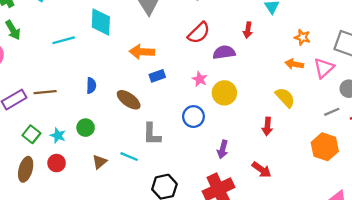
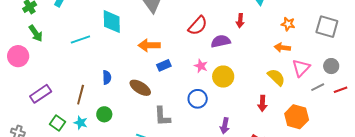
pink triangle: (324, 68) -> (301, 68), moved
brown line: (45, 92) -> (81, 95), moved, turned -66
orange hexagon: (325, 147) -> (297, 117), moved

